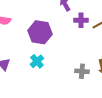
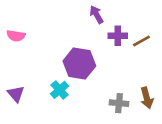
purple hexagon: (40, 32) -> (79, 63), moved

